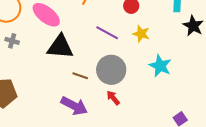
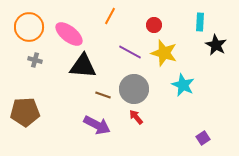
yellow star: (141, 34) -> (164, 53), size x1.5

